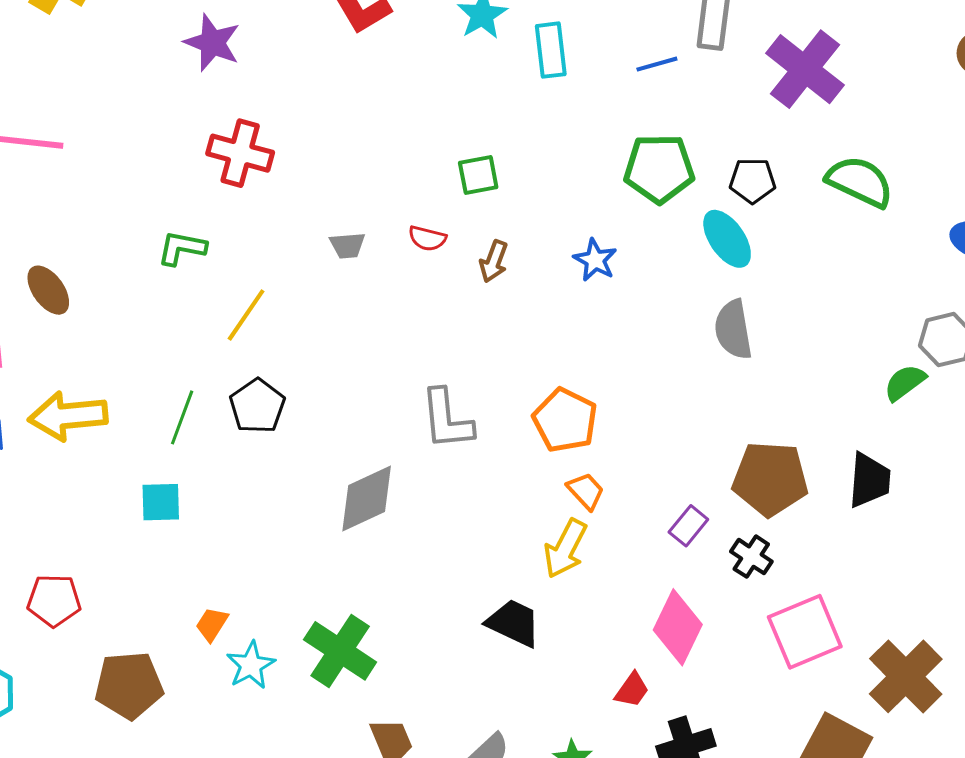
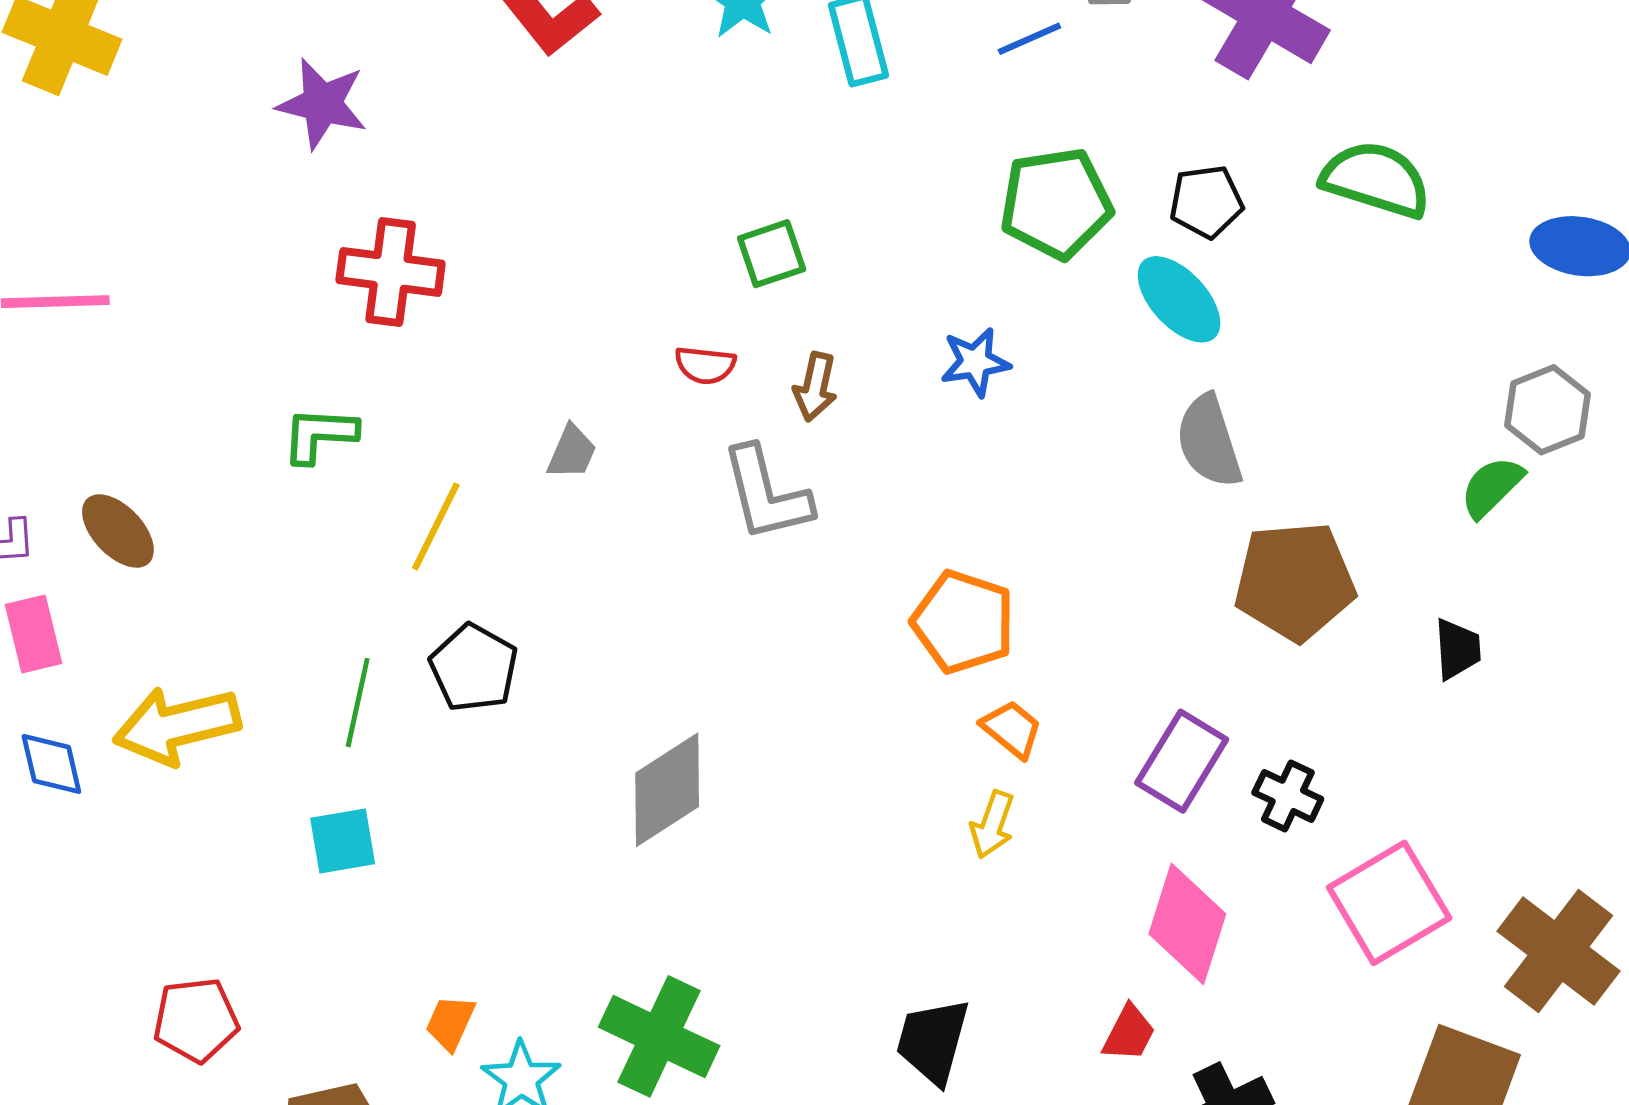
gray trapezoid: (348, 245) -> (572, 452), moved, turned -54
blue star: (595, 260) -> (975, 362), turned -30
gray L-shape: (447, 419) -> (766, 494), moved
brown pentagon: (770, 479) -> (1295, 581), moved
black trapezoid: (869, 480) -> (1457, 649), size x0.7
purple rectangle: (688, 526) -> (1182, 761), size x1.5
yellow arrow: (565, 549) -> (992, 825), size x0.7
black trapezoid: (514, 623) -> (933, 1041), moved, turned -92

